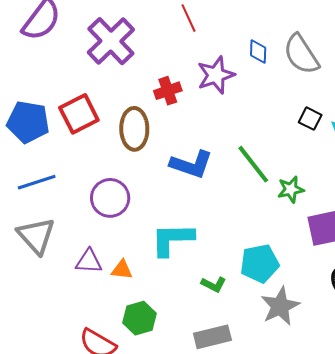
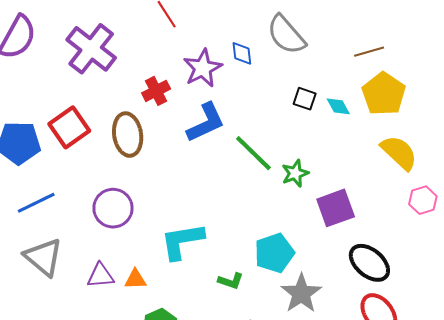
blue diamond: (258, 51) -> (242, 53), moved
blue L-shape: (191, 164) -> (206, 123), moved, turned -36

